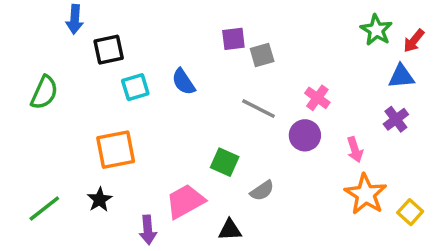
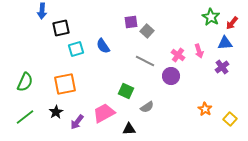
gray square: (262, 55) -> (147, 31), turned -32
green semicircle: (44, 92) -> (25, 82), moved
pink arrow: (355, 150) -> (199, 51), moved
orange star: (366, 194) -> (205, 109), size x0.6
purple arrow: (148, 230) -> (77, 122), moved, turned 42

